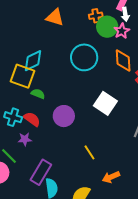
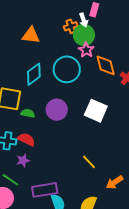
white arrow: (125, 14) -> (84, 20), moved
pink star: (122, 31) -> (86, 50), moved
cyan diamond: (33, 61) -> (34, 74), moved
purple circle: (64, 116) -> (57, 110), moved
purple rectangle: (41, 172) -> (45, 190), turned 60

